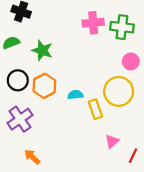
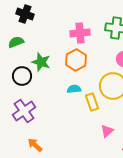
pink cross: (93, 23) -> (80, 33), moved
green star: (42, 50) -> (41, 62), moved
orange hexagon: (44, 86) -> (76, 60), moved

